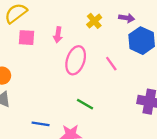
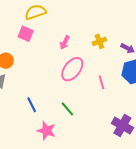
pink square: (27, 38) -> (26, 34), moved
blue line: (41, 124) -> (32, 105), moved, turned 35

